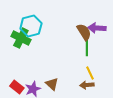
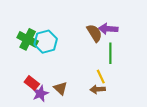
cyan hexagon: (31, 26) -> (46, 42), moved
green line: (87, 46) -> (110, 53), moved
red rectangle: (17, 87) -> (32, 83), moved

